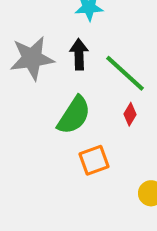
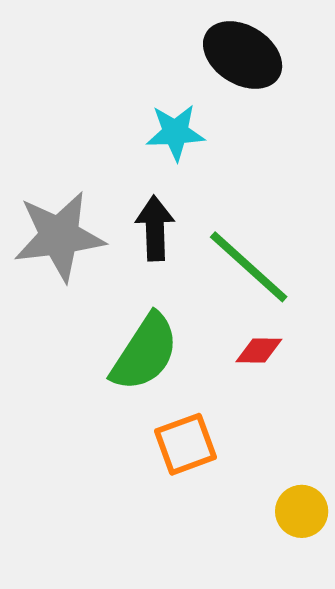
red diamond: (130, 114) -> (259, 350), turned 60

